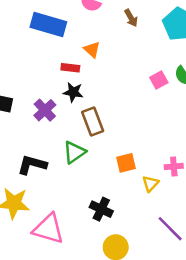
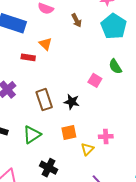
pink square: (159, 80) -> (95, 80), moved, turned -32
black star: (73, 92) -> (72, 102), moved
green triangle: (74, 152) -> (32, 135), moved

